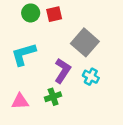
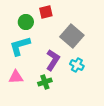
green circle: (31, 13) -> (26, 22), moved
pink triangle: (20, 101) -> (16, 77), moved

